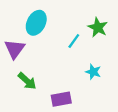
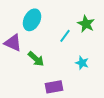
purple triangle: (15, 49) -> (13, 43), turned -42
green arrow: (27, 81) -> (36, 59), moved

